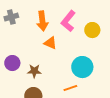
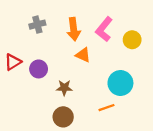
purple circle: (12, 63) -> (39, 69), moved

